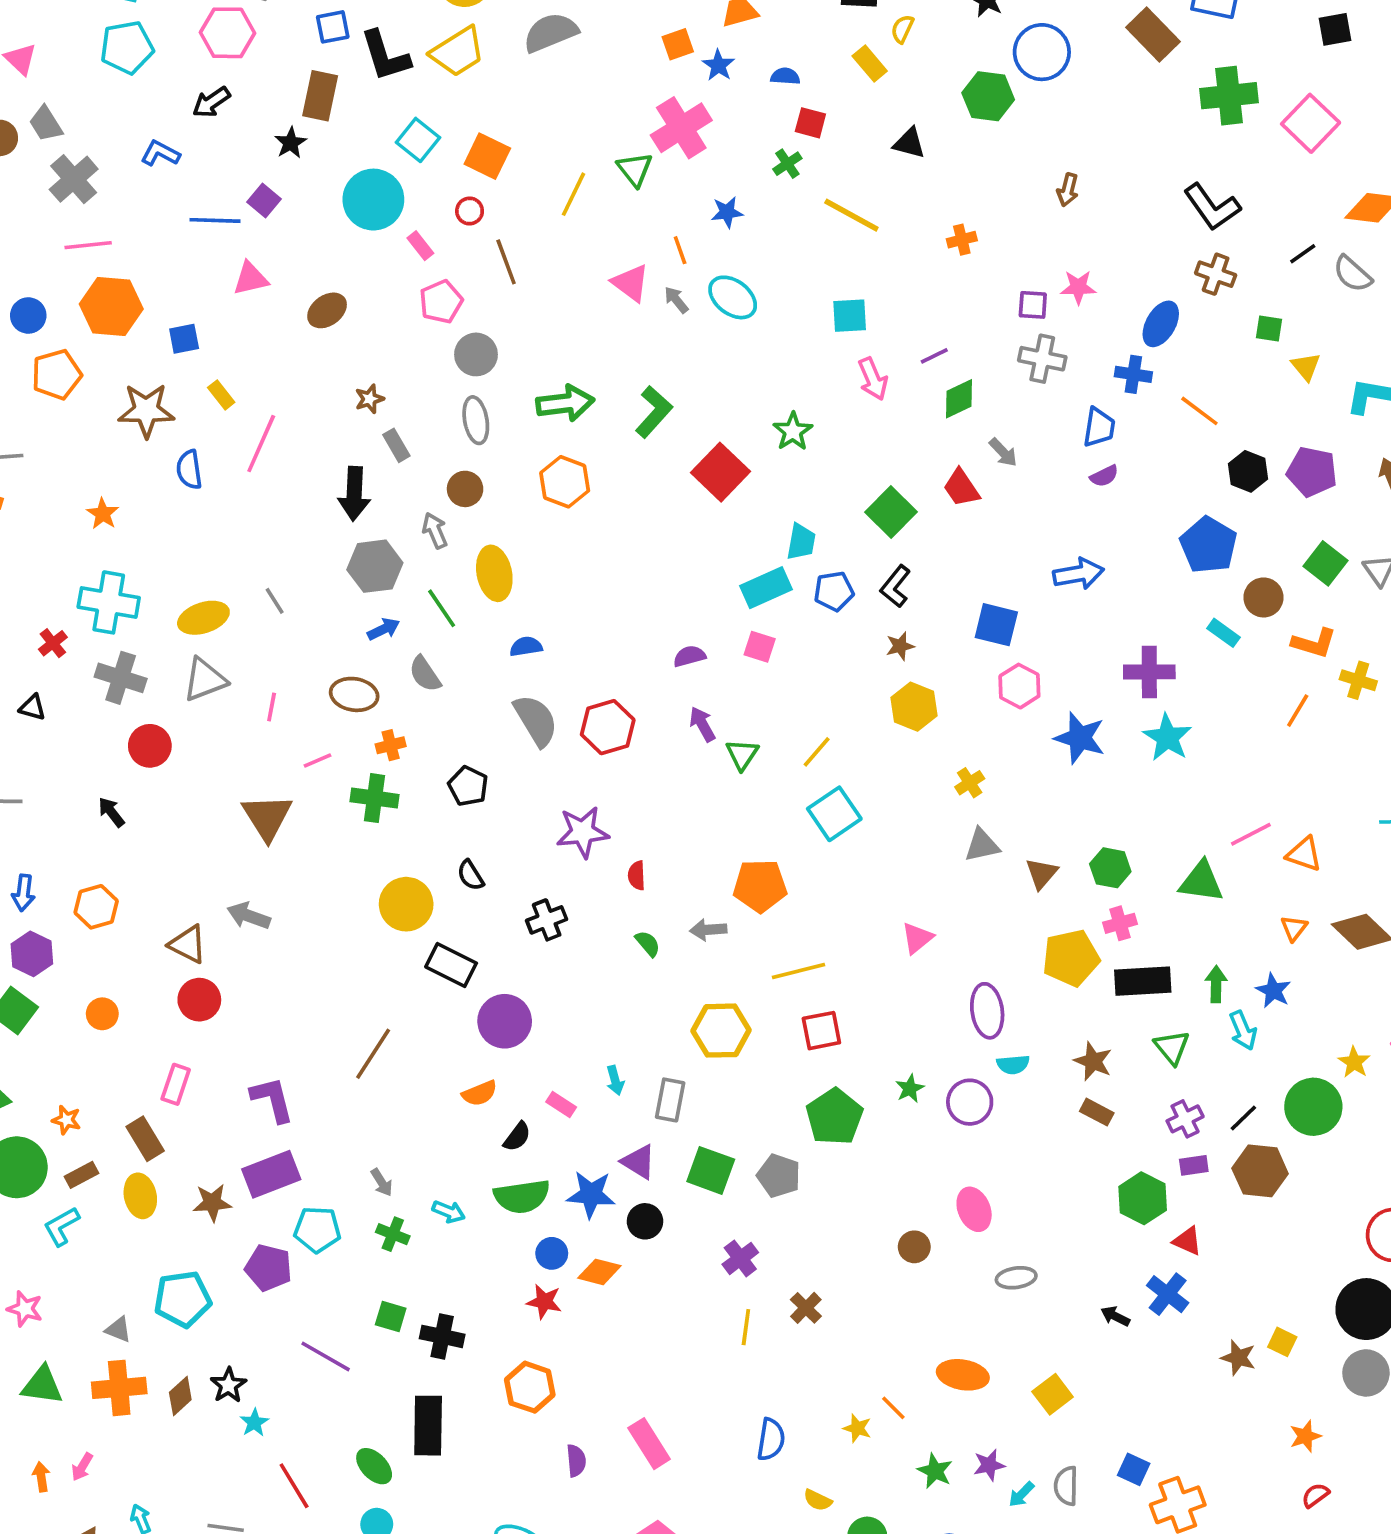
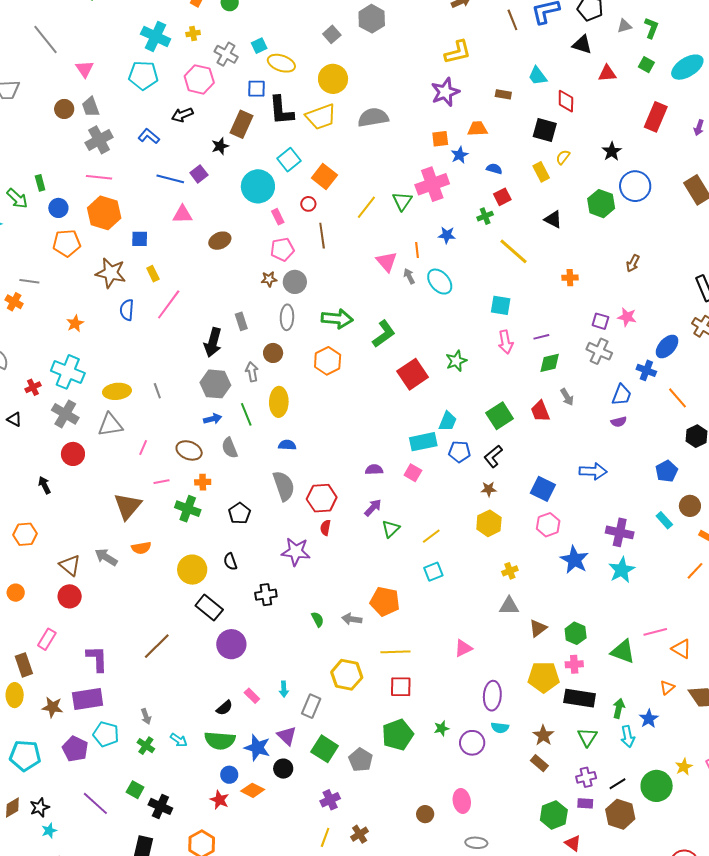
red square: (810, 123) -> (502, 197), turned 36
brown star: (369, 399) -> (269, 279), moved
blue pentagon: (1209, 545) -> (667, 471), size x0.7
purple arrow: (702, 724) -> (373, 508), turned 60
cyan square: (834, 814) -> (433, 572), size x0.7
red semicircle: (637, 875) -> (325, 528), moved
orange semicircle: (480, 1093) -> (141, 548), moved

